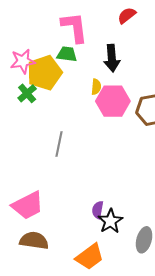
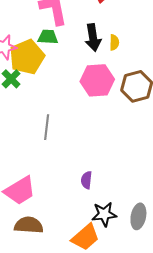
yellow semicircle: (96, 87) -> (114, 42), moved
purple semicircle: (98, 210) -> (86, 180), moved
black star: (110, 221) -> (104, 214), moved, turned 30

